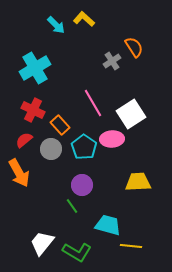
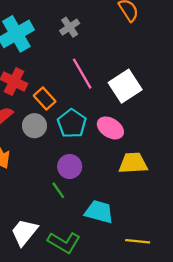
gray cross: (112, 61) -> (70, 27), moved
pink ellipse: (112, 139) -> (110, 128), moved, turned 35
yellow line: (131, 246) -> (138, 241), moved

